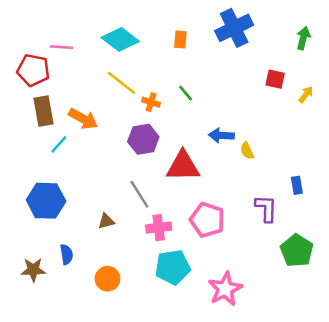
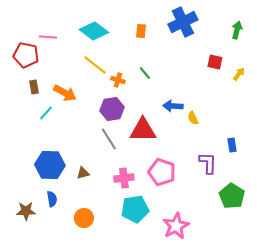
brown rectangle: (44, 111) -> (34, 87), size x0.6
gray line: (139, 194) -> (109, 139), moved
blue hexagon: (46, 201) -> (50, 165), moved

